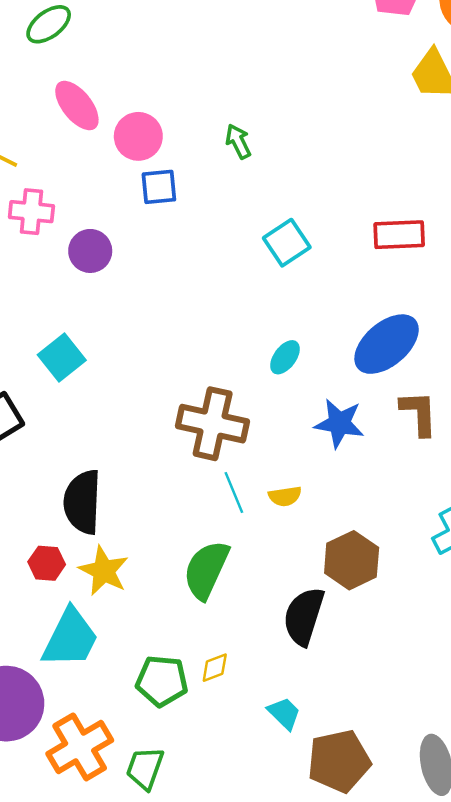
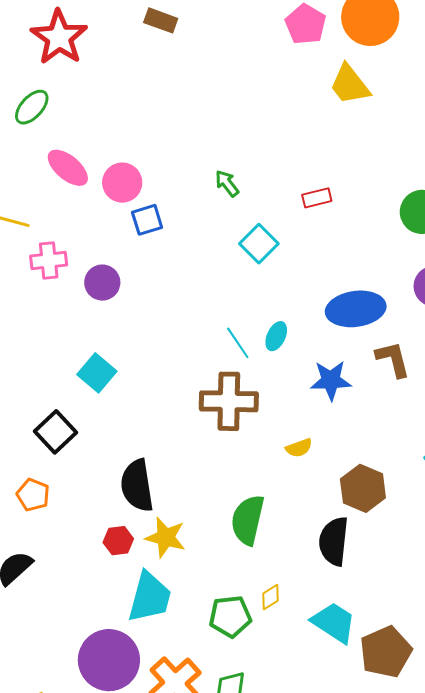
green arrow: (238, 141) -> (227, 183), moved
red rectangle: (399, 235) -> (317, 198), moved, size x0.7
blue ellipse: (387, 344) -> (356, 309), turned 44
cyan line: (234, 493) -> (238, 343), moved
cyan trapezoid: (284, 713) -> (334, 622), size x1.6

